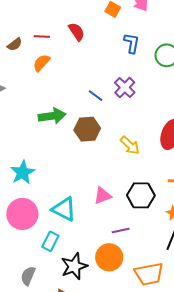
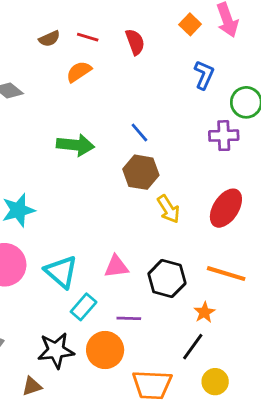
purple cross: (125, 87) -> (224, 136), moved, turned 30
brown hexagon: (87, 129) -> (141, 172), moved
cyan rectangle: (50, 241) -> (84, 307), moved

